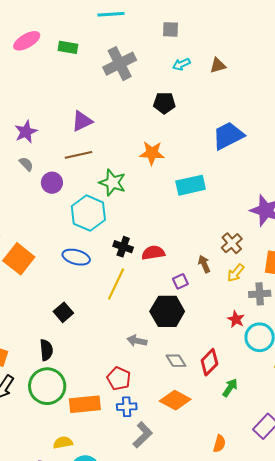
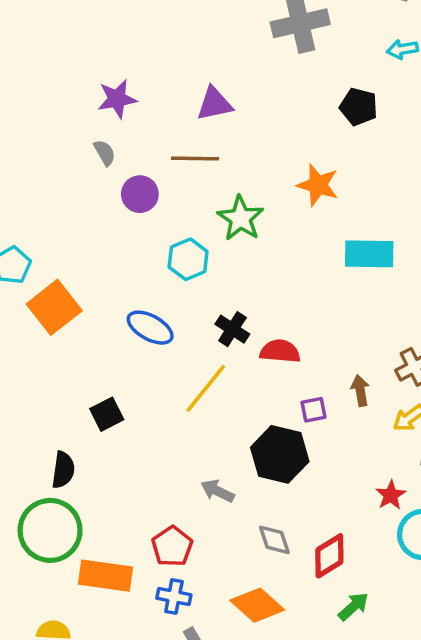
cyan hexagon: (88, 213) -> (188, 259), size x0.7

